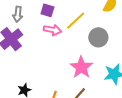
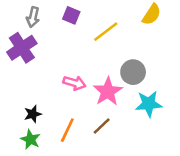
pink arrow: (52, 30) -> (74, 83), moved
gray circle: (98, 37) -> (133, 72), moved

